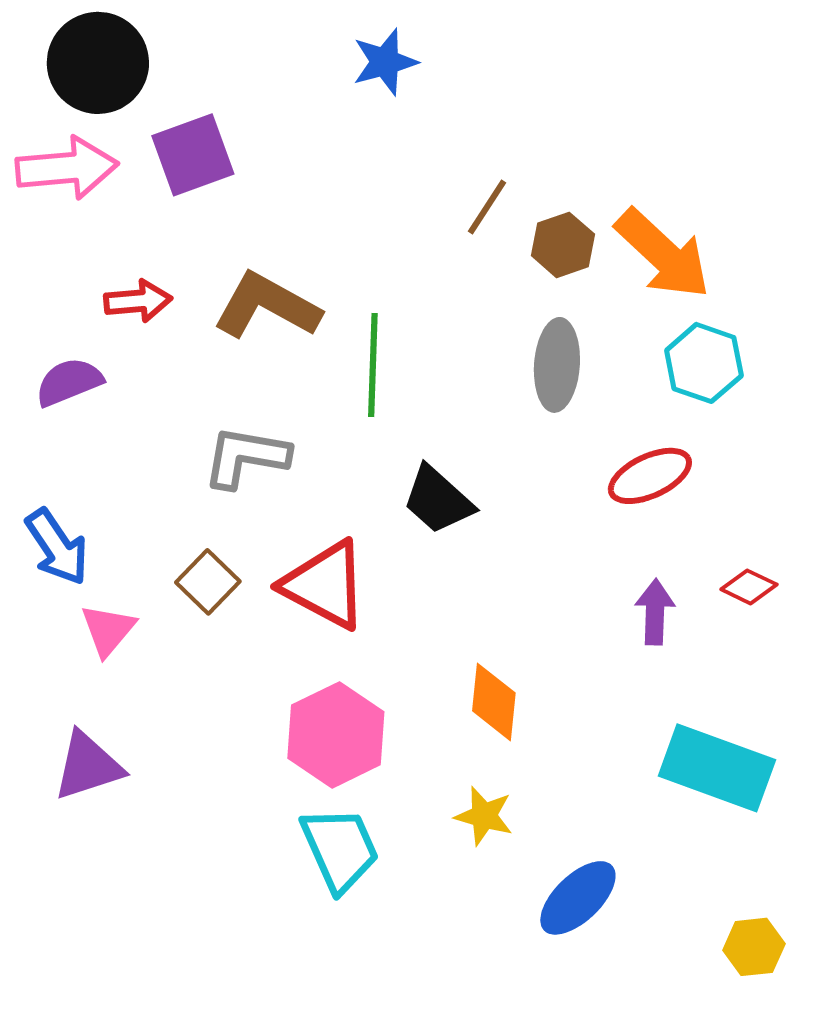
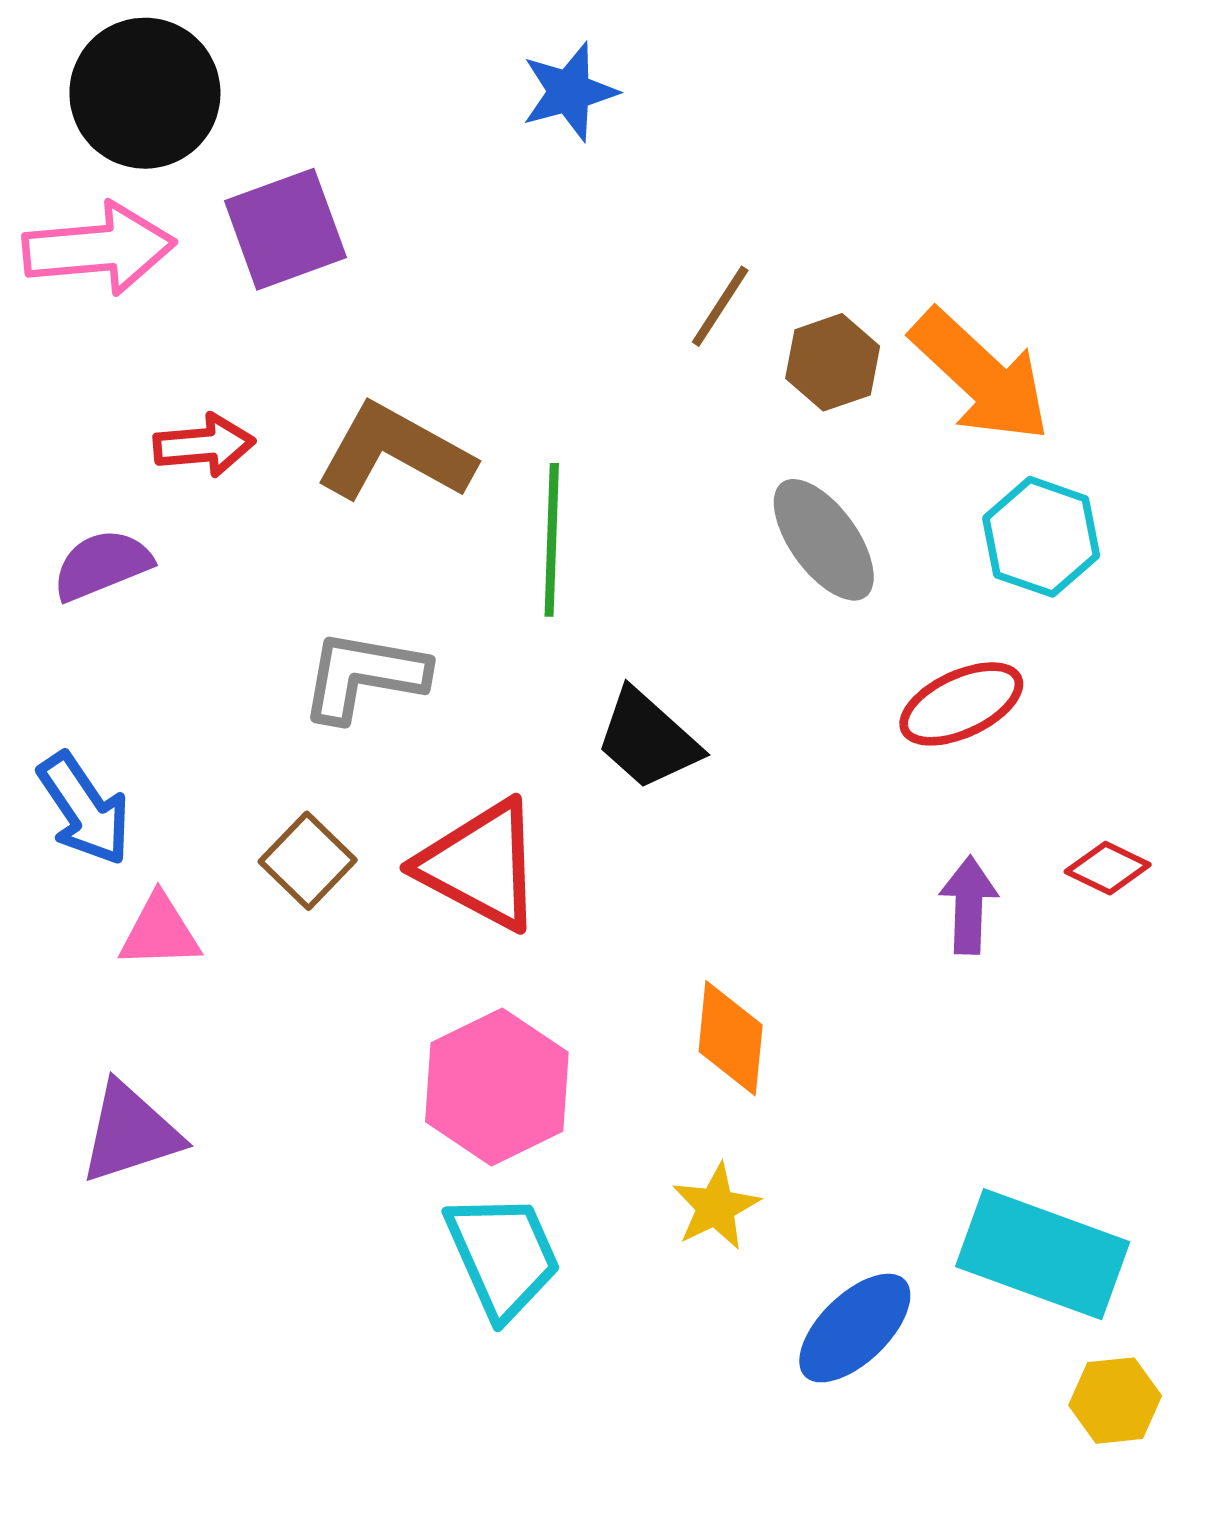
gray ellipse: (557, 365) -> (824, 540), turned -40
pink triangle: (108, 630) -> (160, 932), turned 48
cyan rectangle: (717, 768) -> (1043, 1254), moved
yellow star: (484, 816) -> (716, 1207), turned 30

